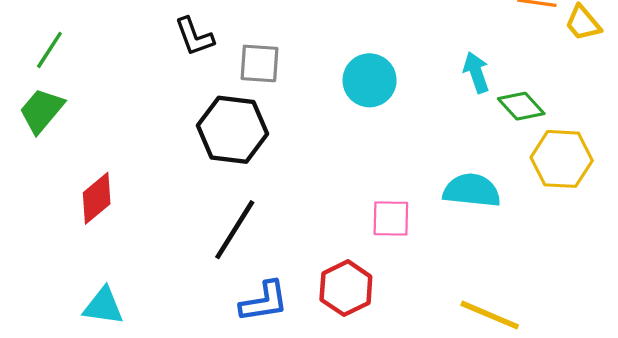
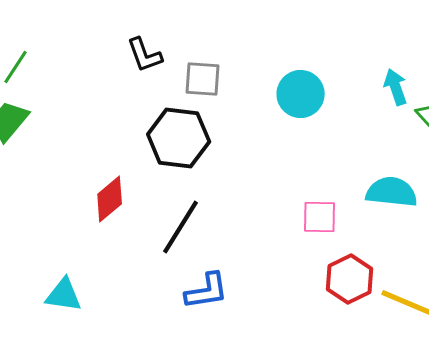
red diamond: (97, 198) -> (110, 199), moved
red hexagon: (346, 288) -> (350, 279), moved

